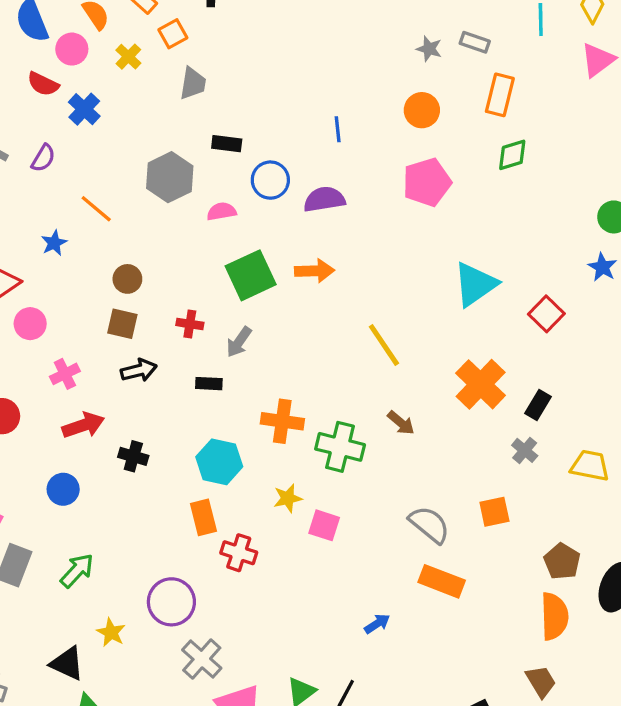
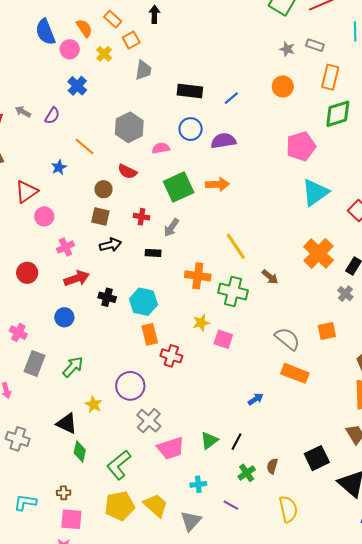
red semicircle: (43, 84) -> (127, 172), moved
blue line: (338, 129) -> (231, 98), turned 56
black rectangle: (227, 144) -> (190, 91), moved, size x1.4
green diamond: (512, 155) -> (338, 114), size x1.4
pink pentagon: (427, 182) -> (301, 146), moved
yellow line: (384, 345) -> (236, 246), moved
cyan hexagon: (219, 462) -> (143, 302), moved

